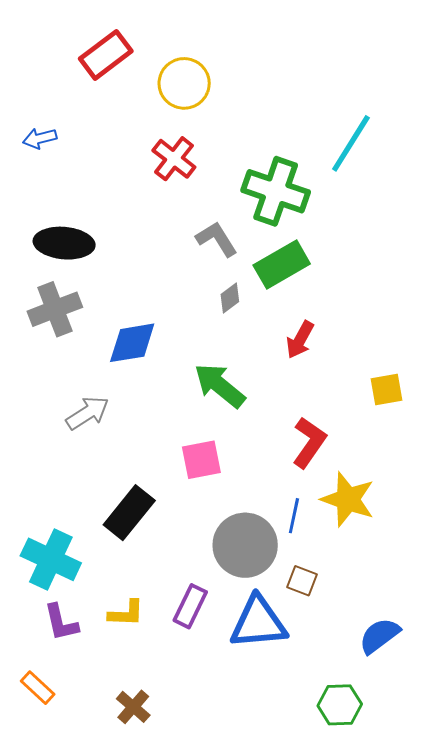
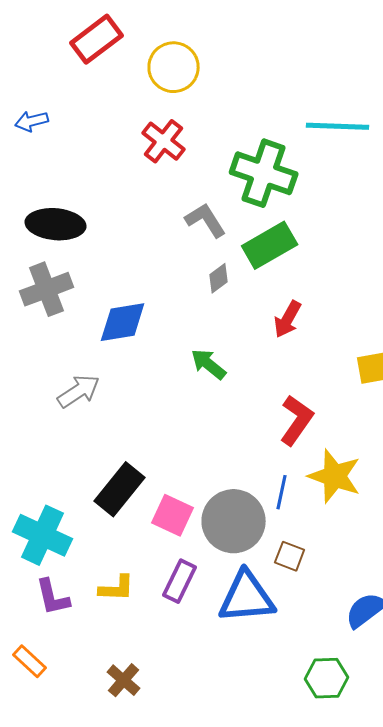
cyan line: (351, 143) -> (338, 126), turned 60
green arrow: (220, 385) -> (209, 364), size x0.7
pink square: (201, 460) -> (173, 515), moved, turned 36

